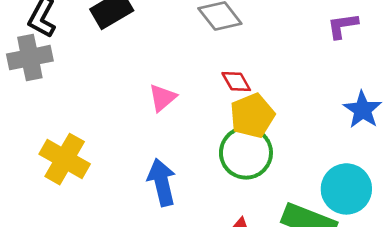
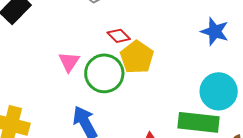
green circle: (246, 153) -> (104, 73), moved

